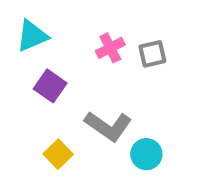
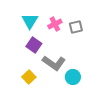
cyan triangle: (32, 36) -> (30, 21), moved, turned -36
purple square: (50, 86) -> (34, 45), moved

